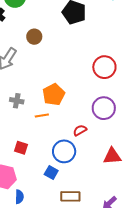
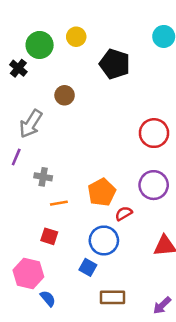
orange pentagon: (54, 94) -> (102, 192), moved
orange line: (42, 116) -> (59, 203), moved
blue semicircle: (19, 197) -> (48, 299), turned -40

